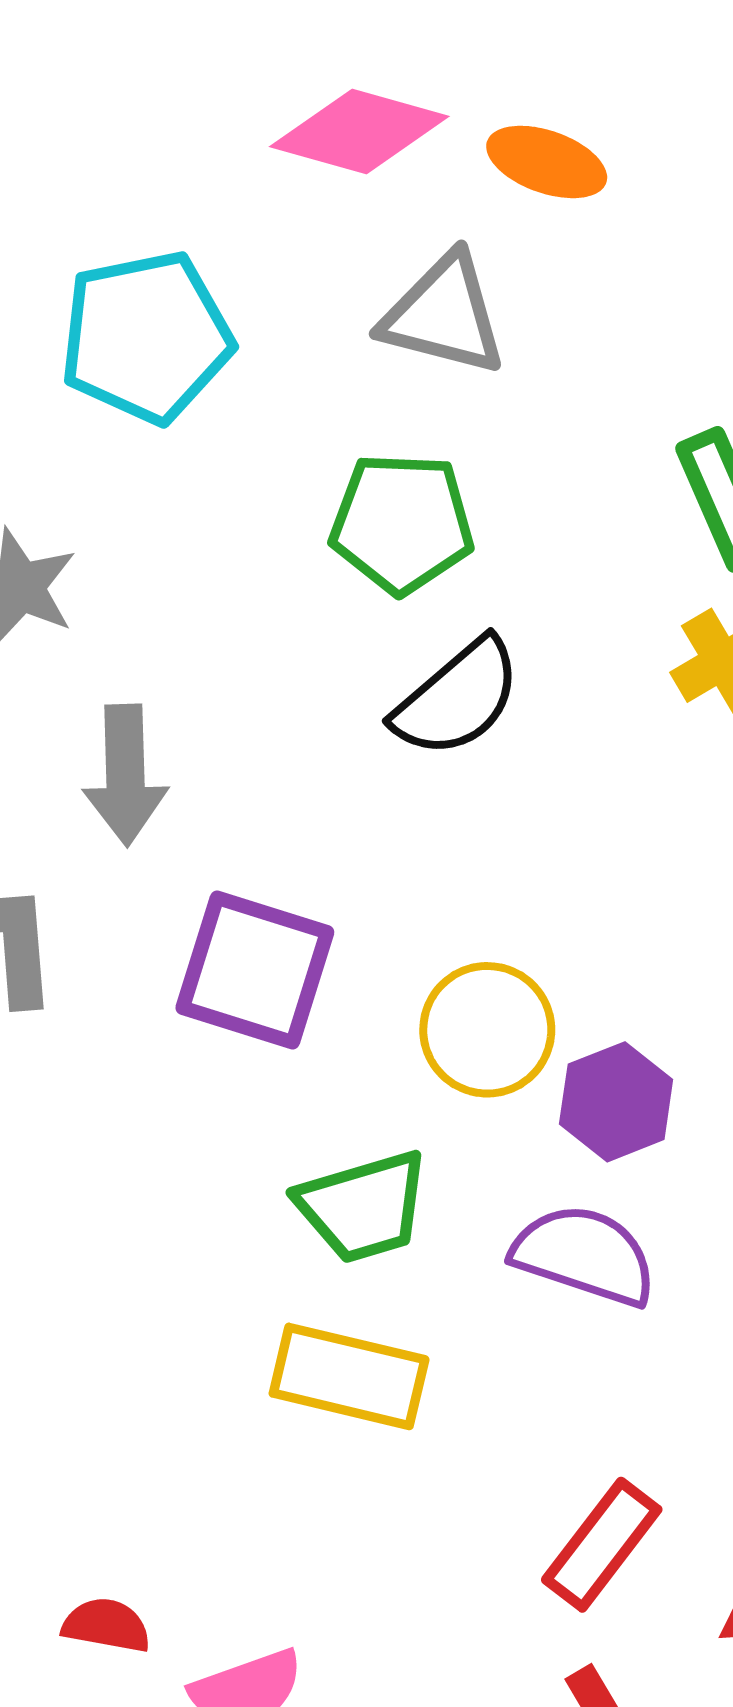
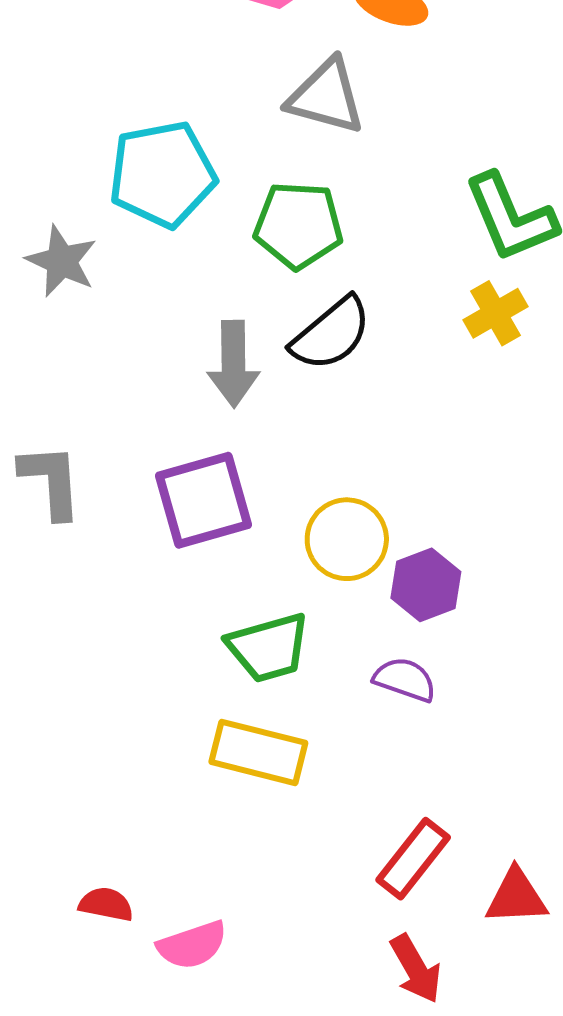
cyan pentagon: (146, 337) -> (162, 174), moved
gray arrow: (125, 775) -> (233, 364), moved
purple square: (255, 970) -> (204, 500), turned -34
purple semicircle: (584, 1255) -> (405, 679), size x0.7

